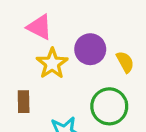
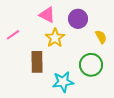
purple circle: (90, 49) -> (78, 19), moved
brown rectangle: (24, 102) -> (37, 62), size x1.5

